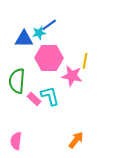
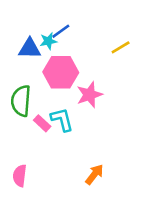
yellow line: (85, 61) -> (121, 47), moved, turned 49
pink star: (72, 76) -> (89, 95), turned -30

